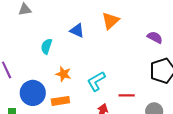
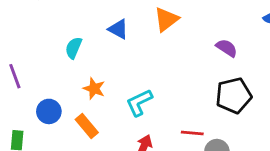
blue circle: (33, 93) -> (49, 111), size x0.7
red line: (127, 95) -> (192, 133), moved
orange rectangle: (60, 101) -> (87, 126), turned 54

